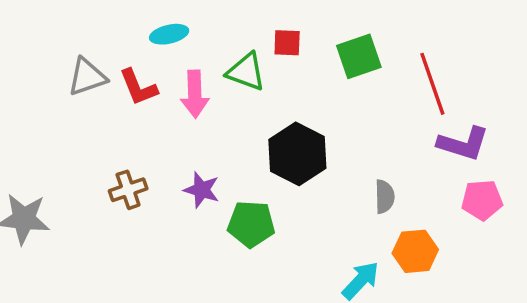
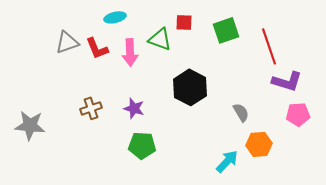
gray semicircle: (385, 197) -> (241, 112), turned -30
green pentagon: (251, 224) -> (142, 145), moved

